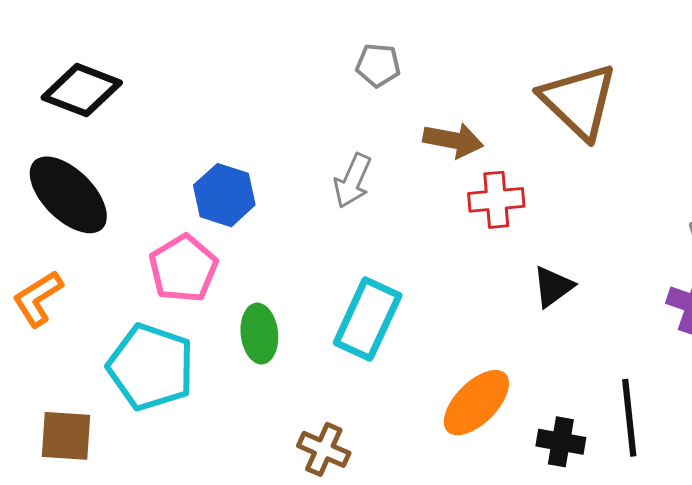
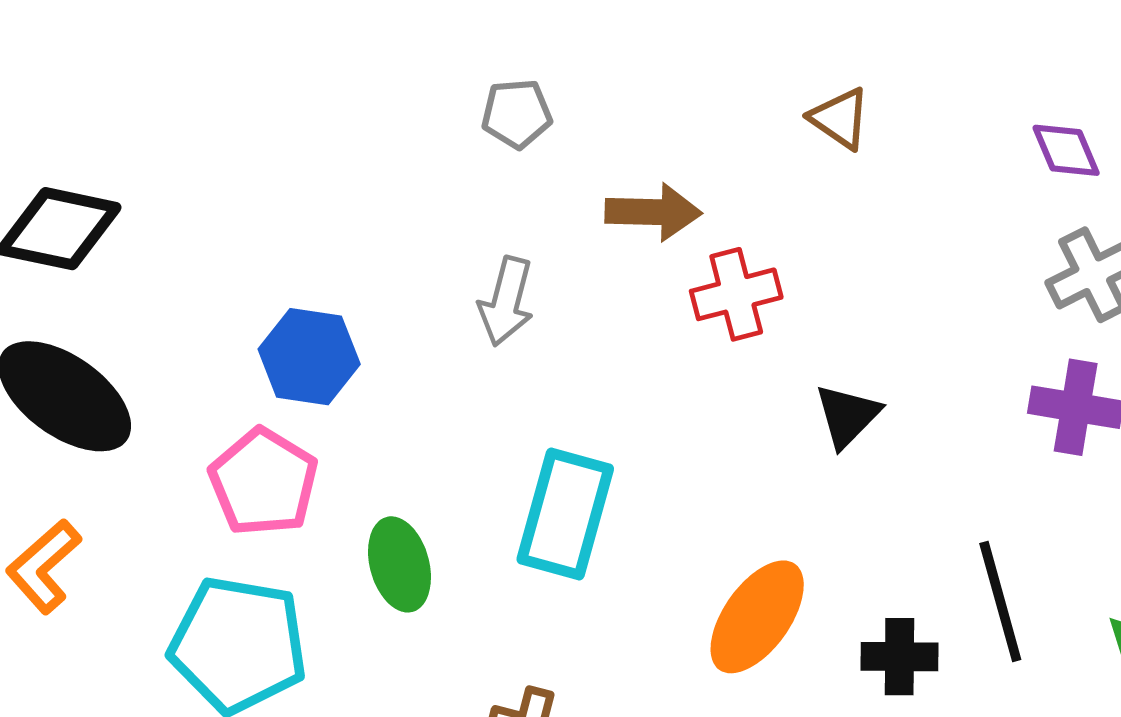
brown triangle: (579, 101) -> (840, 118), size x0.5

